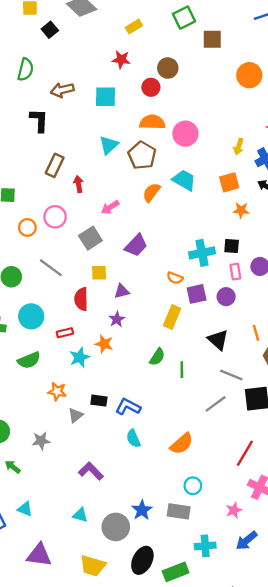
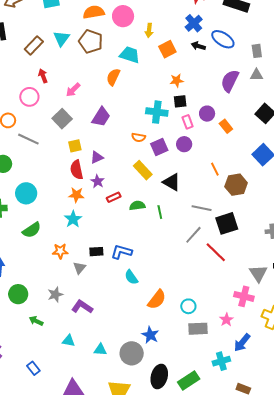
yellow arrow: (239, 147) -> (149, 30), moved
brown rectangle: (55, 165) -> (34, 45), moved, turned 30
orange semicircle: (151, 192) -> (113, 77), moved
orange star: (241, 210) -> (177, 81), moved
pink circle: (55, 217) -> (29, 97), moved
cyan cross: (202, 253) -> (157, 112), turned 30
gray line: (51, 268) -> (28, 139), moved
red semicircle: (81, 299) -> (77, 170), moved
yellow rectangle: (172, 317) -> (143, 170), turned -54
red rectangle: (65, 333) -> (114, 197), moved
black triangle: (218, 340) -> (172, 182), moved
orange star: (104, 344) -> (76, 195), moved
green semicircle: (157, 357) -> (137, 206), turned -119
orange semicircle: (182, 444) -> (157, 299), moved
red line: (245, 453) -> (216, 252), moved, turned -65
purple L-shape: (91, 471) -> (82, 307), moved
cyan triangle: (25, 509) -> (69, 341), moved
gray rectangle: (179, 511) -> (198, 329), moved
cyan cross: (205, 546) -> (221, 361), moved

